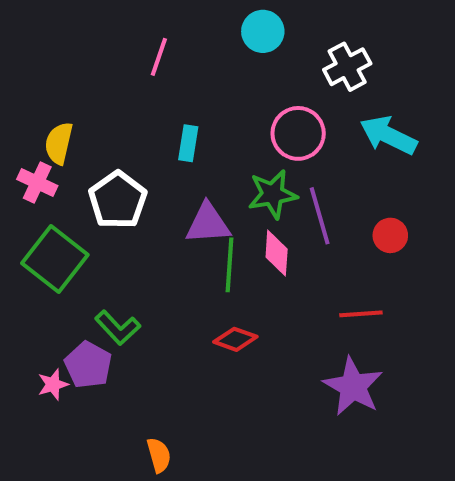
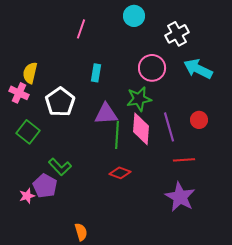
purple line: (320, 216) -> (169, 127), moved
pink diamond: (277, 253) -> (141, 129), size x1.4
green square: (55, 259) -> (28, 132), size x0.7

